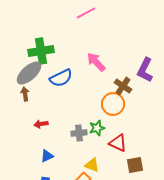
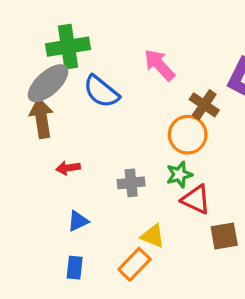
blue semicircle: (61, 78) -> (101, 91), turned 65
brown arrow: (25, 94) -> (41, 118), size x1.6
green star: (97, 128) -> (179, 175), moved

